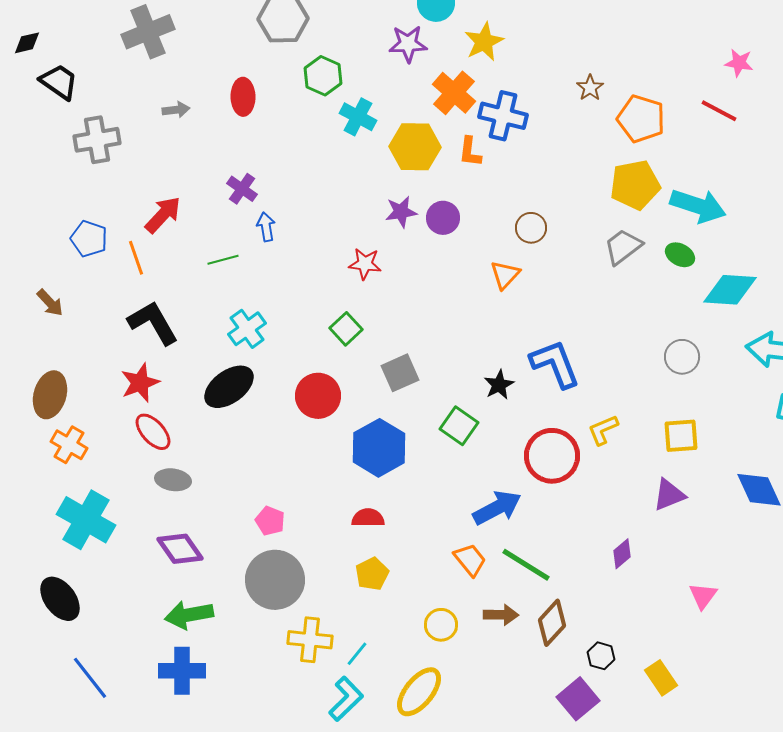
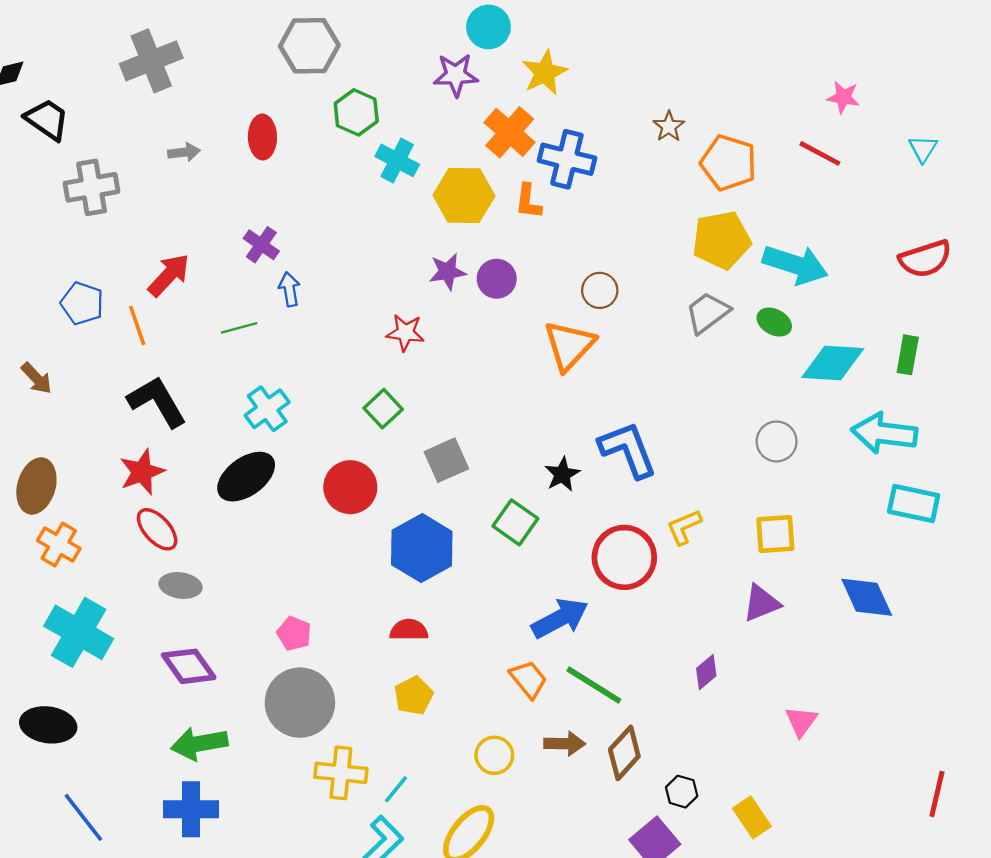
orange triangle: (505, 275) -> (569, 345), size x1.5
black ellipse: (60, 599) -> (48, 725), turned -45

